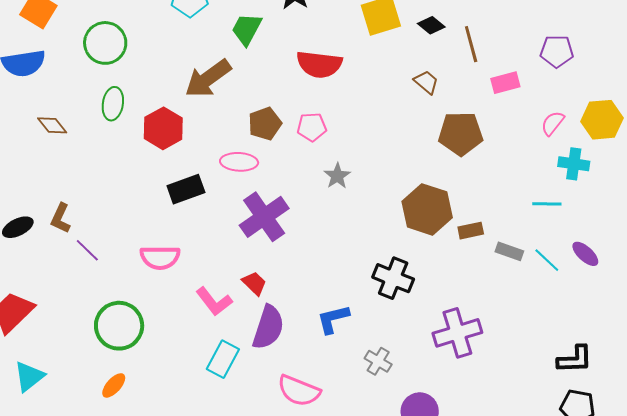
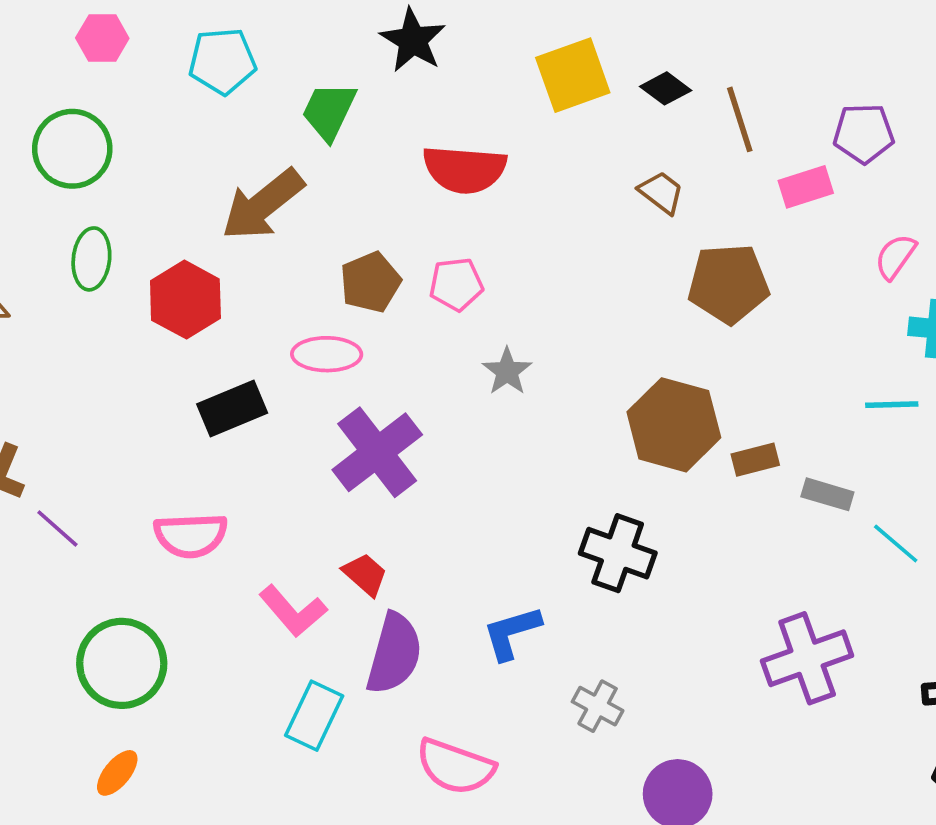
purple pentagon: (557, 51) -> (864, 133), moved
cyan line: (547, 260) -> (896, 543), moved
purple cross: (457, 333) -> (807, 658), moved

